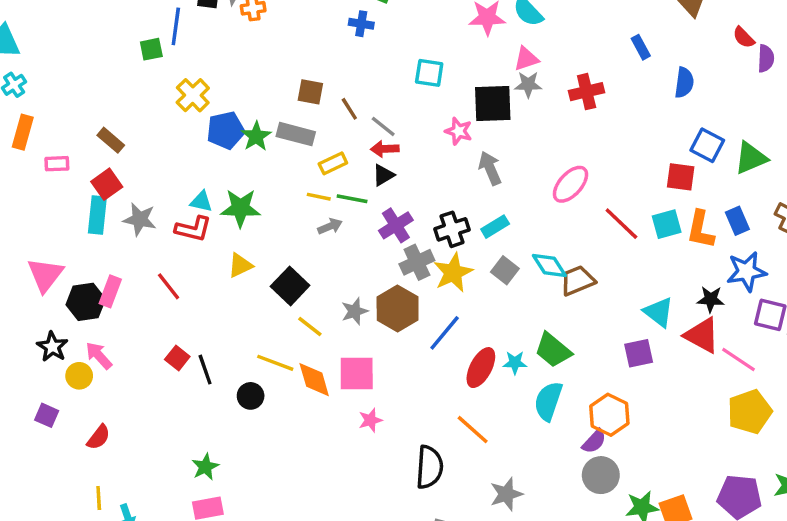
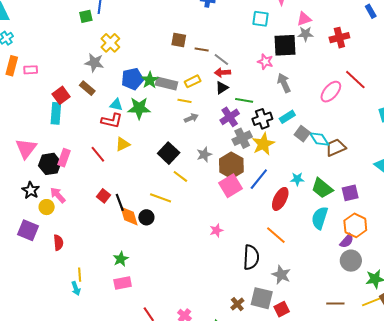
cyan square: (429, 73) -> (260, 19), moved
brown line: (349, 109) -> (202, 50), turned -48
blue pentagon: (226, 130) -> (132, 79), moved
gray rectangle: (296, 134) -> (167, 83), moved
green star: (256, 136) -> (150, 80), moved
brown rectangle: (111, 140) -> (87, 88), moved
pink rectangle: (57, 164) -> (31, 70), moved
green line: (352, 199) -> (244, 100), moved
gray star: (140, 219) -> (94, 63), moved
red line: (621, 224) -> (355, 80), moved
yellow triangle: (240, 265) -> (123, 144), moved
gray square: (505, 270) -> (302, 134), moved
gray star: (355, 311) -> (204, 154), moved
purple square: (639, 353) -> (350, 193), moved
cyan star: (515, 363) -> (297, 179), moved
pink square: (357, 374) -> (230, 186), moved, turned -30
orange diamond: (314, 380) -> (129, 216), moved
purple square: (47, 415) -> (28, 230), size x1.5
red semicircle: (99, 437) -> (58, 243), turned -42
gray star: (506, 494) -> (281, 275), moved, turned -30
yellow line: (99, 498) -> (80, 275), moved

